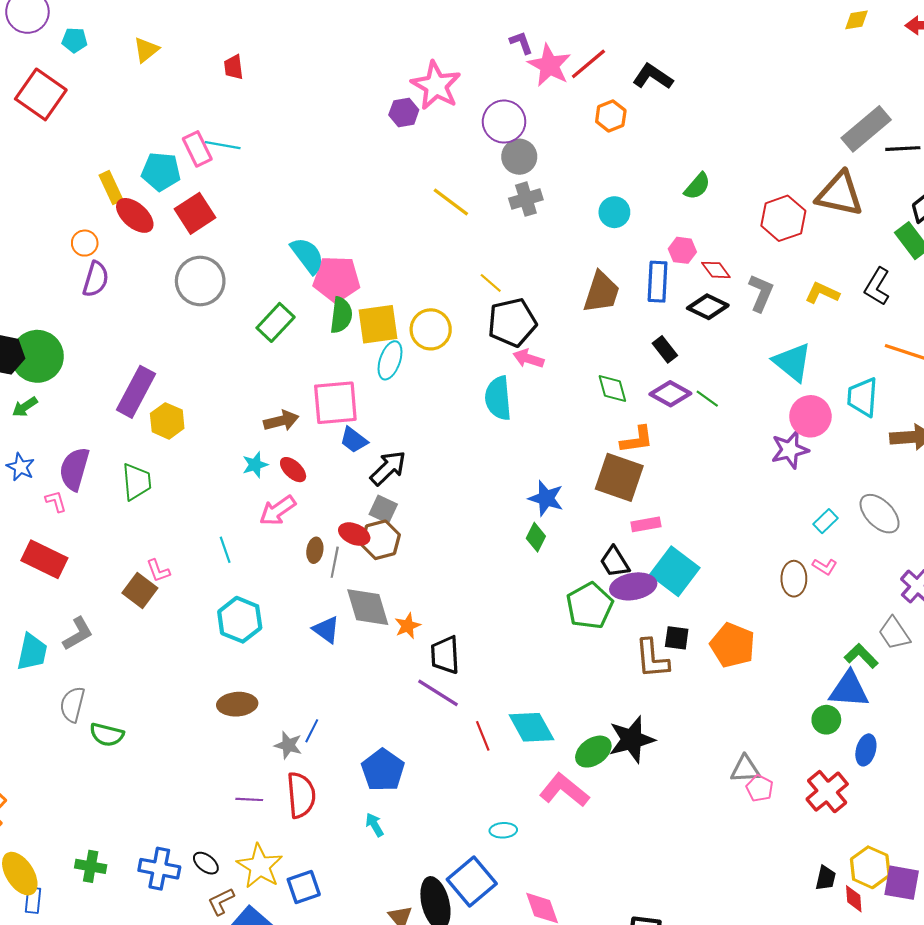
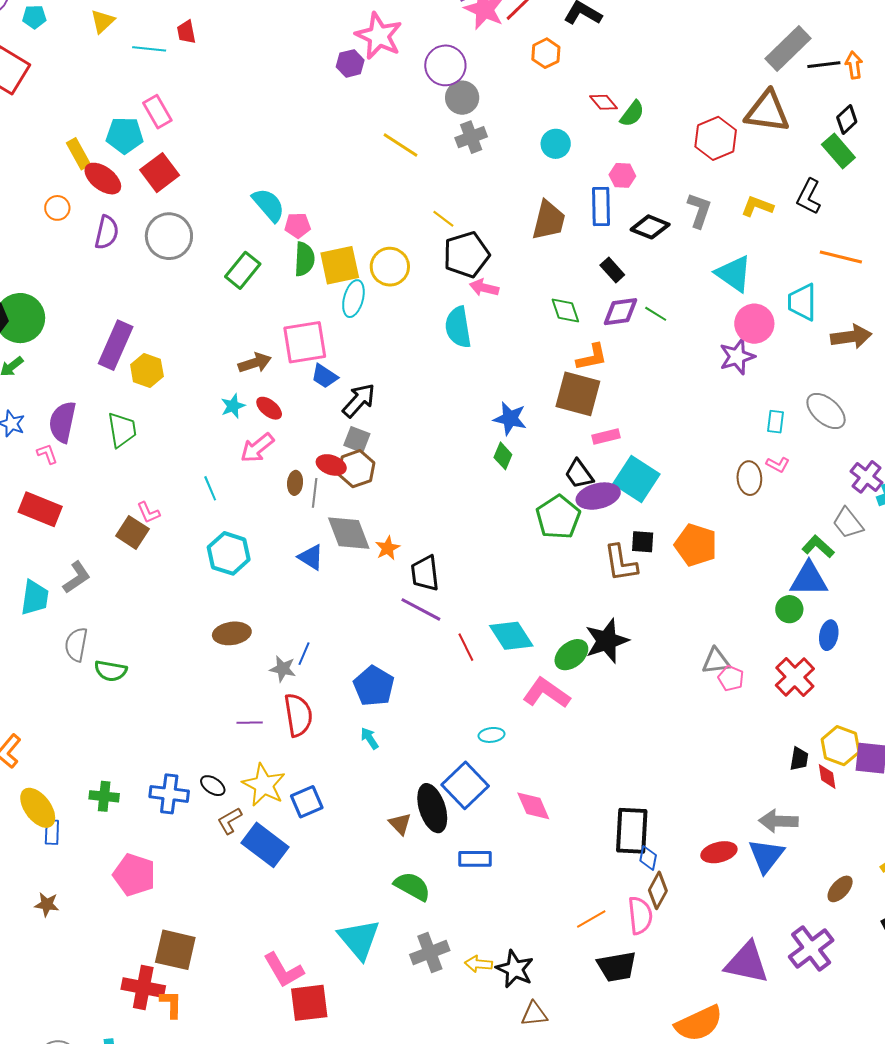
cyan line: (223, 145) -> (149, 49), moved
red diamond: (716, 270) -> (604, 102), moved
purple semicircle: (96, 279) -> (107, 232), moved
pink pentagon: (336, 279) -> (298, 225), size x0.6
purple diamond: (670, 394) -> (621, 312), turned -33
cyan rectangle: (826, 521) -> (775, 422), turned -35

